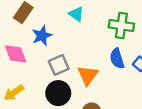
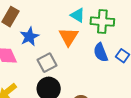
cyan triangle: (76, 14) -> (78, 15), moved
orange triangle: (88, 75) -> (68, 37), moved

